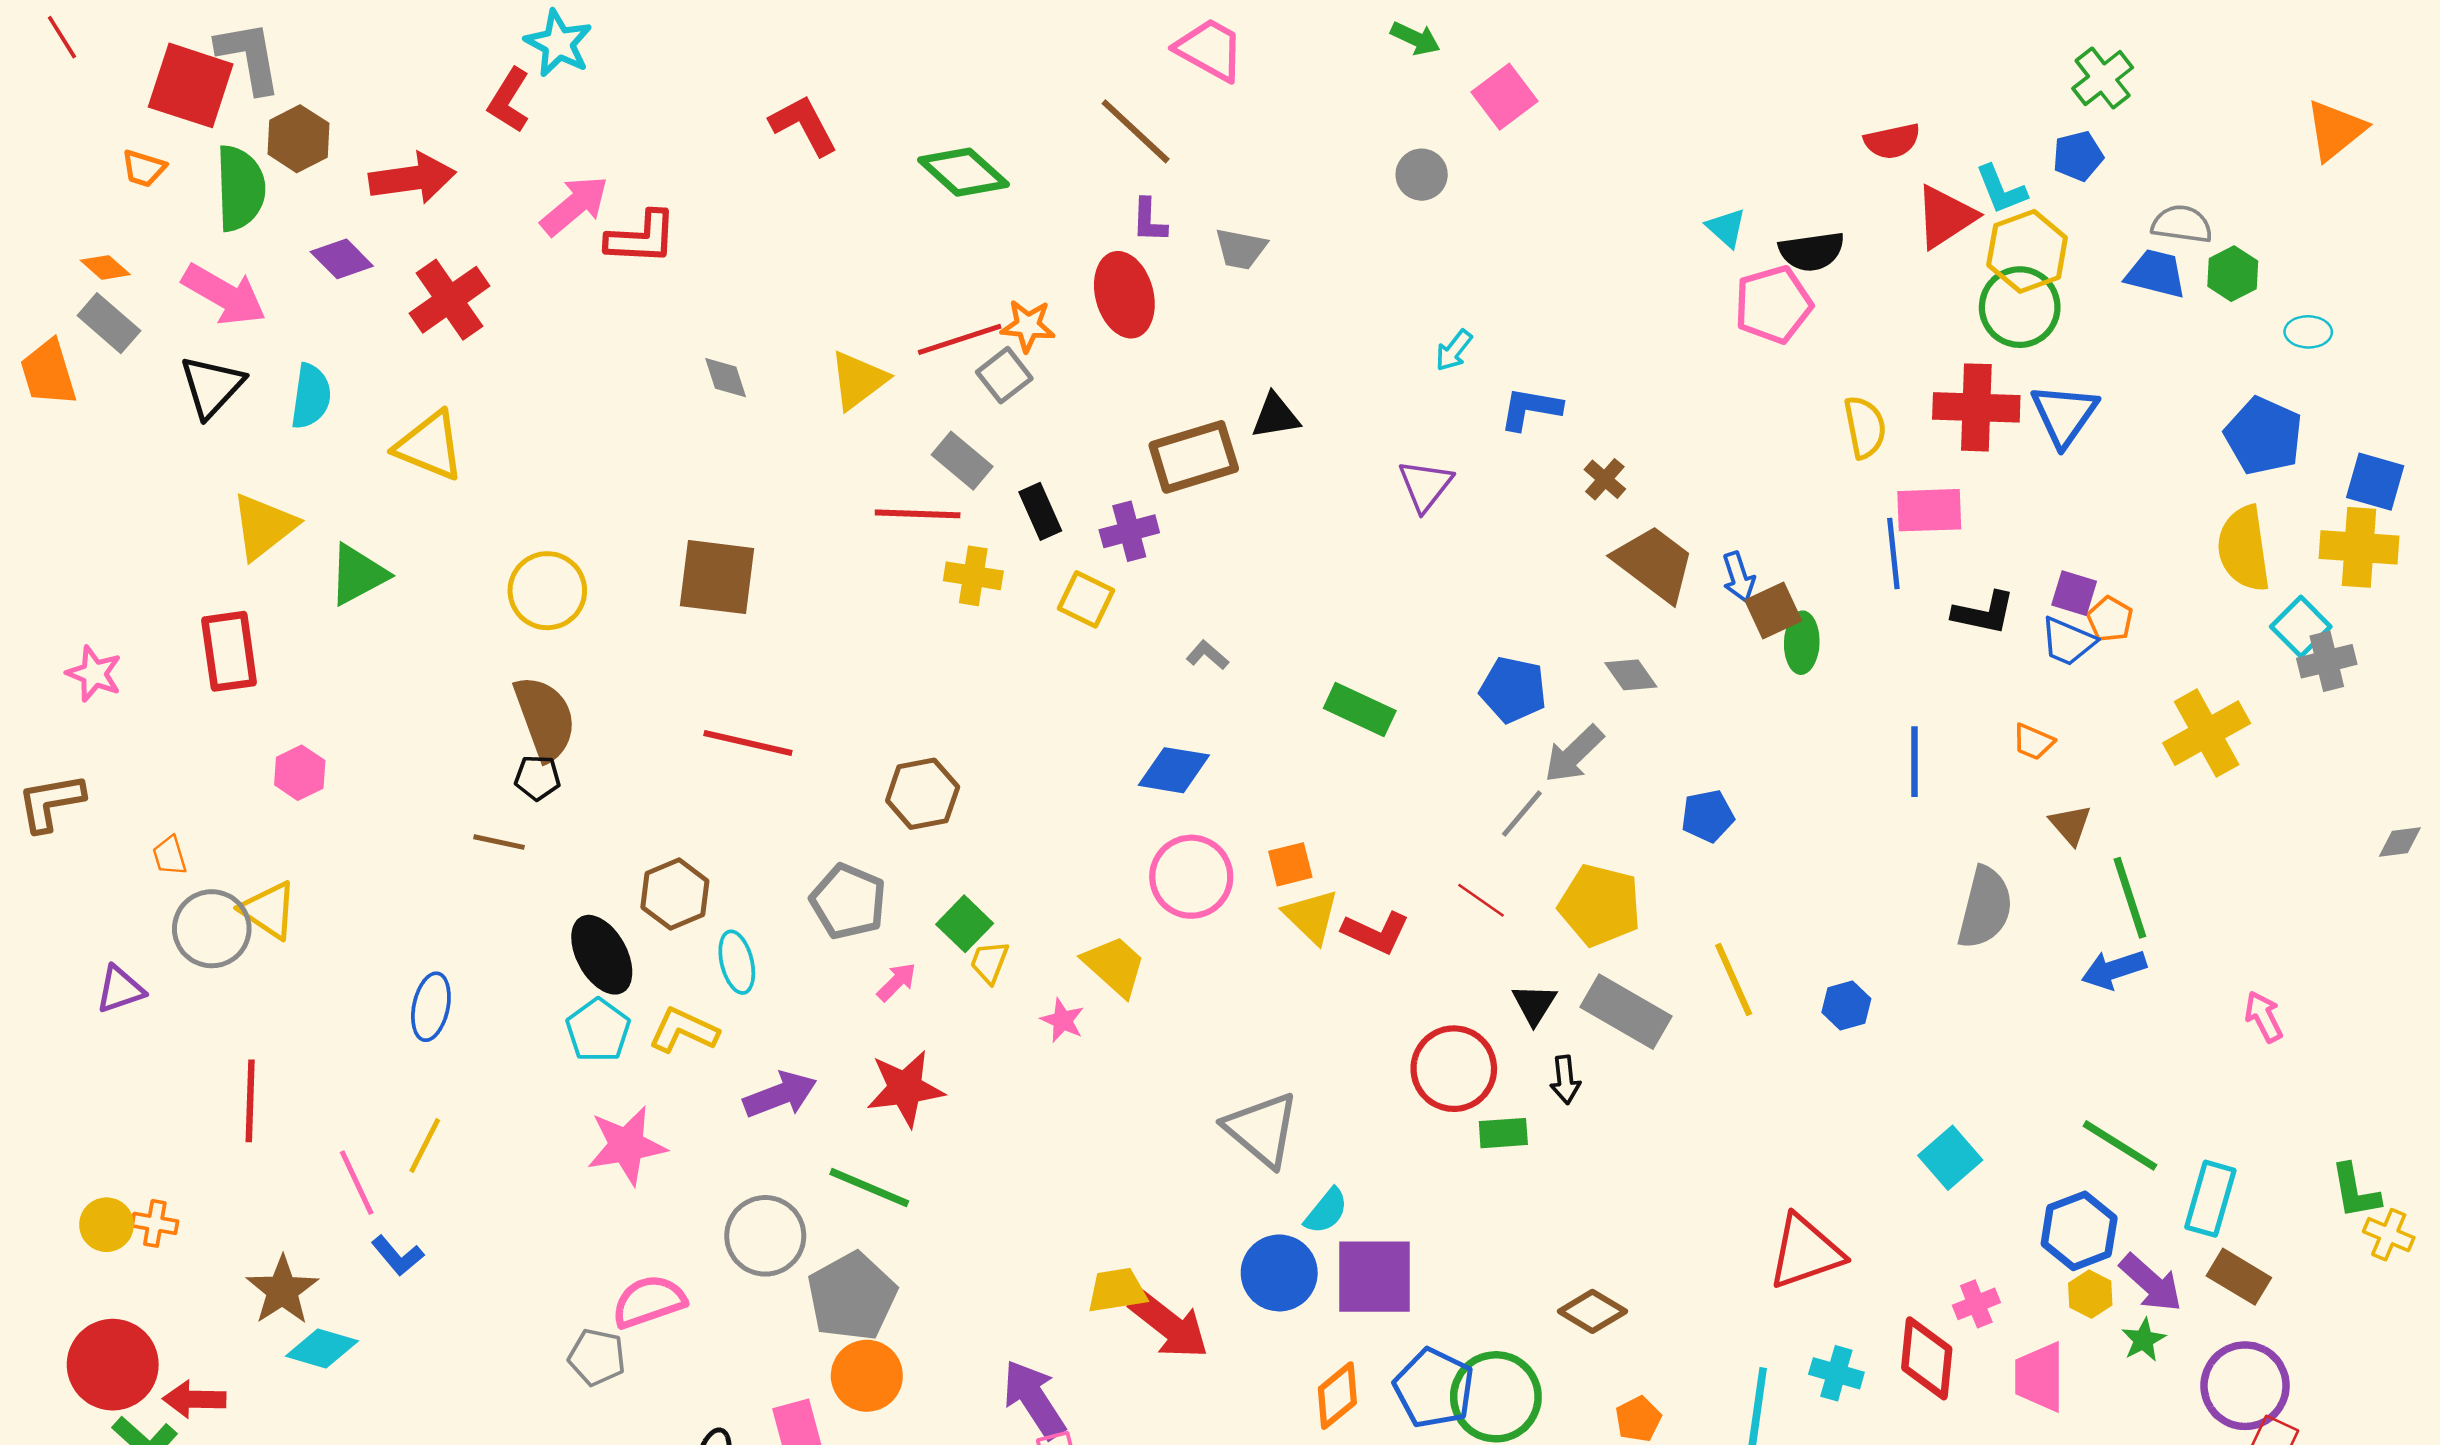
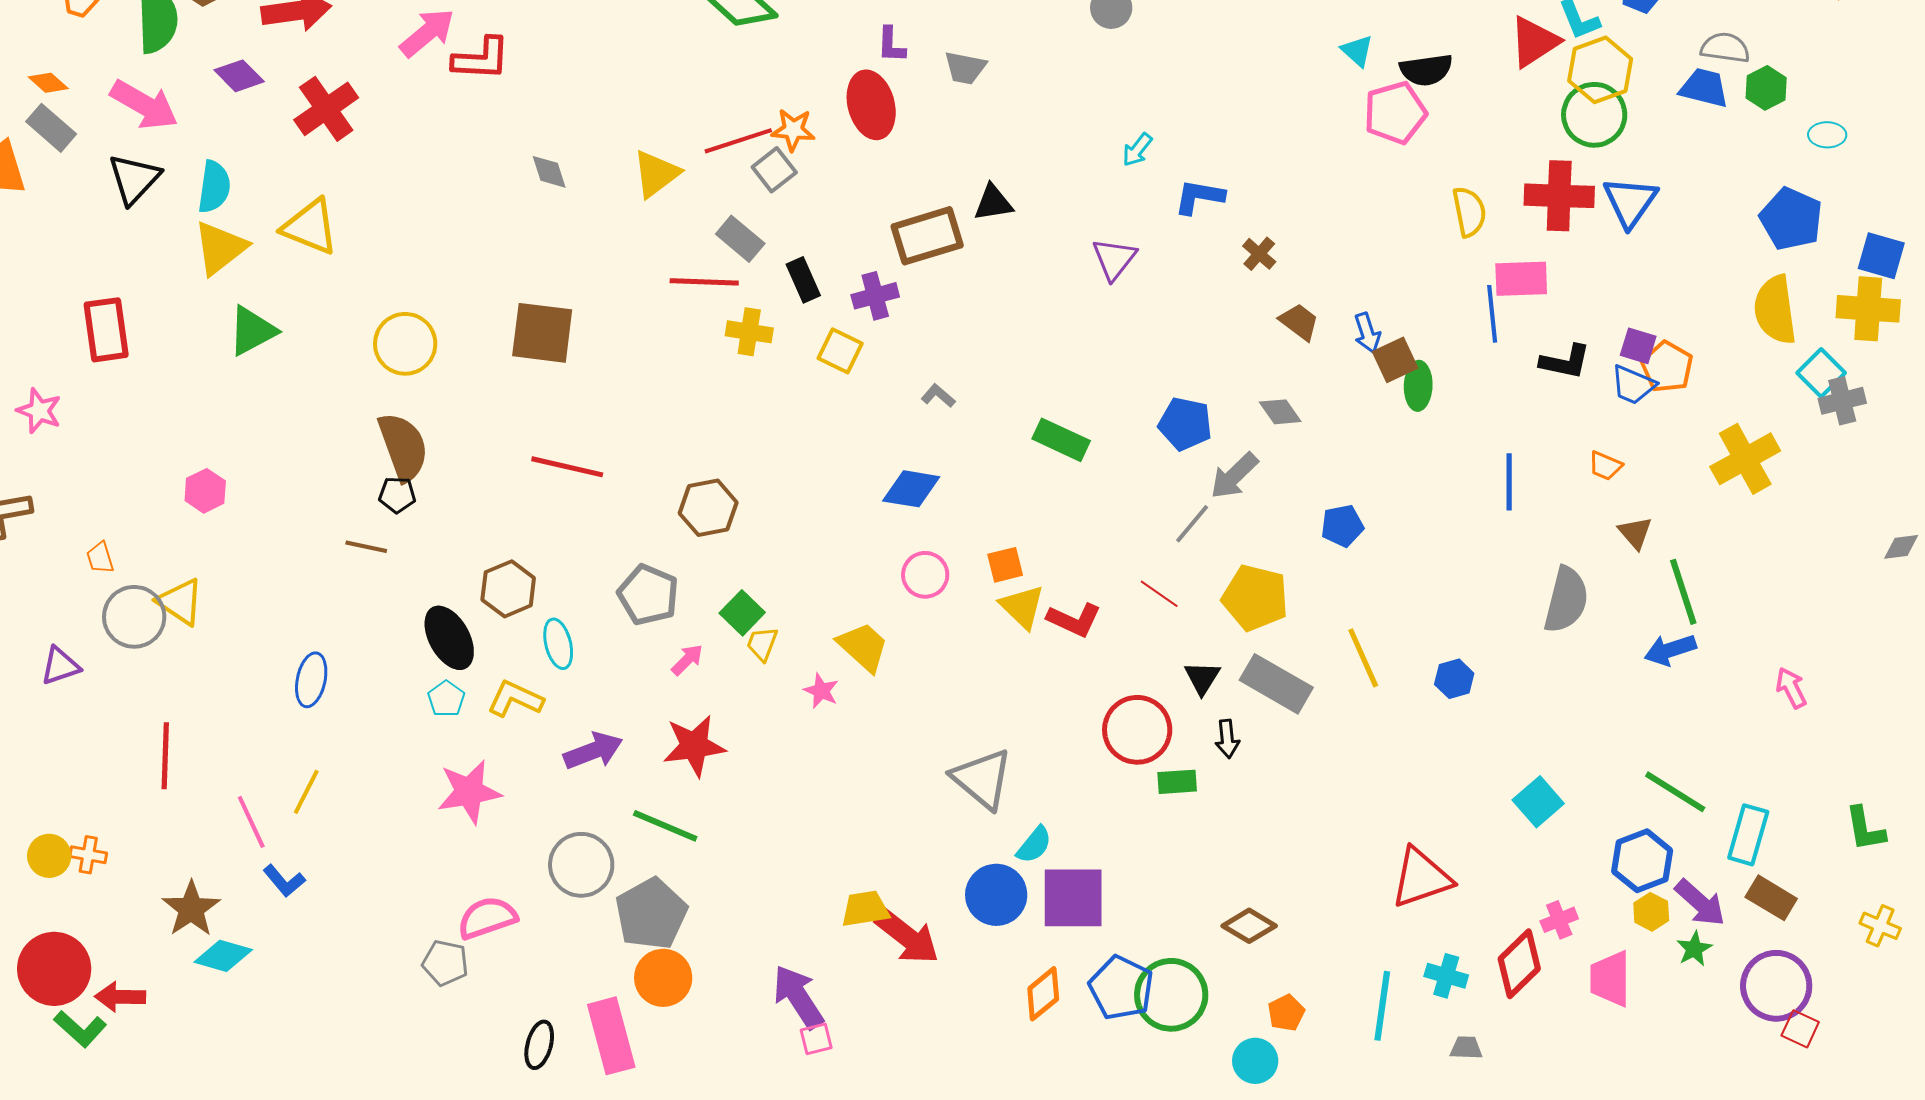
yellow triangle: (264, 526) -> (220, 248), moved
brown trapezoid: (1654, 563) -> (1299, 322), size x0.6
orange pentagon: (2110, 619) -> (1667, 367), size x1.4
red rectangle: (229, 651) -> (106, 330), moved
pink circle: (1191, 877) -> (925, 575), size x0.7
cyan pentagon: (598, 1030) -> (446, 699), size x0.7
yellow cross: (2389, 1235) -> (1880, 926), moved
red diamond: (1927, 1358) -> (1519, 964), turned 40

